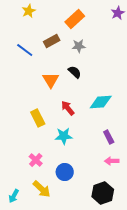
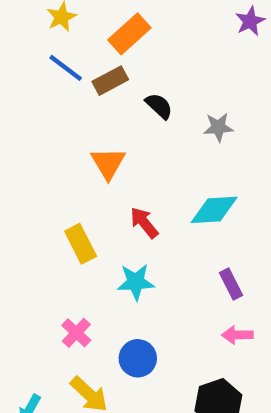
orange rectangle: (75, 19) -> (129, 34), moved
gray star: (79, 46) -> (218, 127), moved
blue line: (25, 50) -> (66, 68), moved
black semicircle: (75, 72) -> (159, 106), moved

